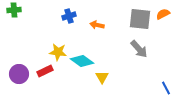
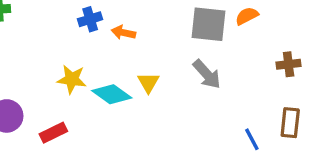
orange arrow: (97, 25) -> (123, 33), moved
red rectangle: (45, 71) -> (53, 133), moved
yellow triangle: (102, 77) -> (148, 83), moved

